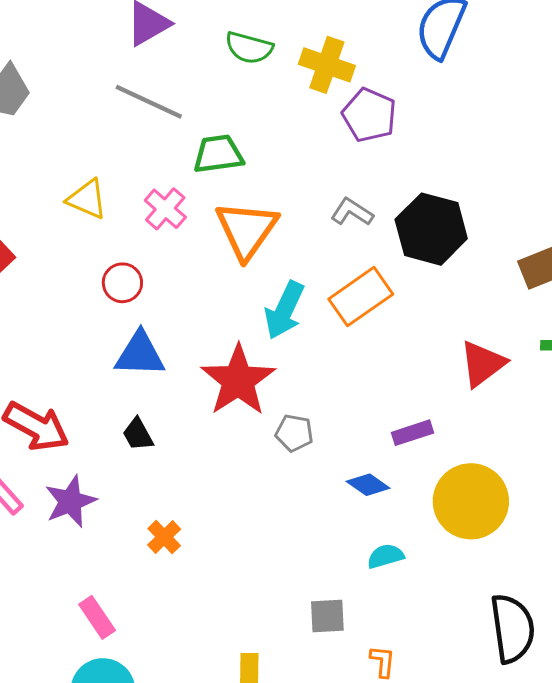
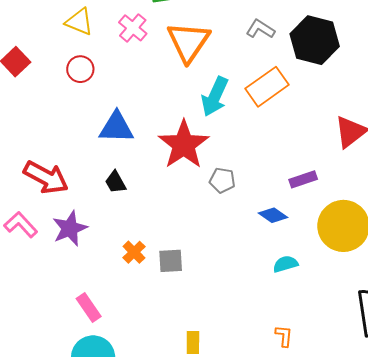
red circle: (122, 283) -> (80, 69), moved
gray square: (327, 616) -> (171, 261), moved

